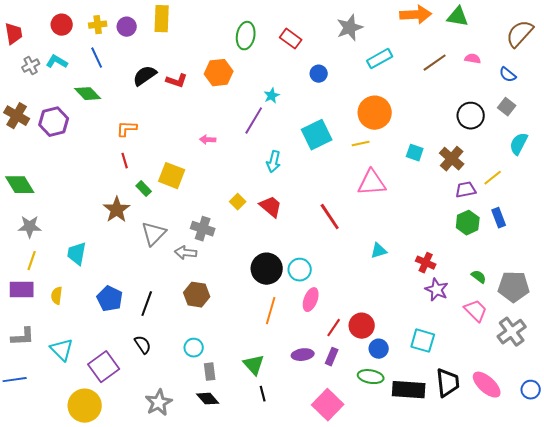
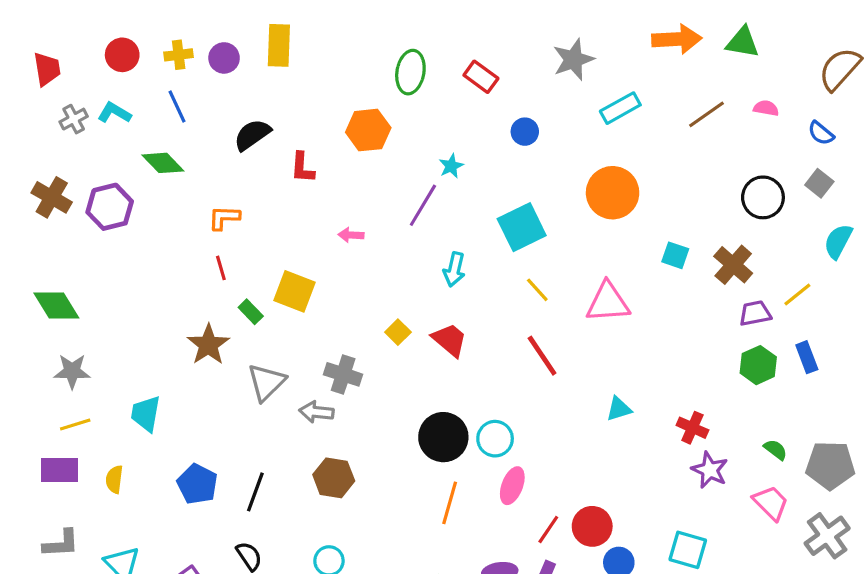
red L-shape: (177, 81) -> (302, 168), moved, turned 75
yellow line: (361, 144) -> (537, 290), moved, turned 60
yellow line: (32, 261) -> (75, 425), turned 54

